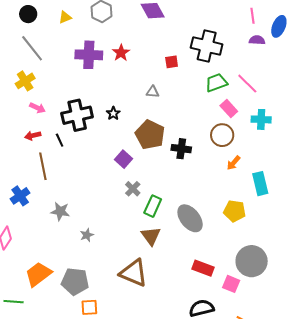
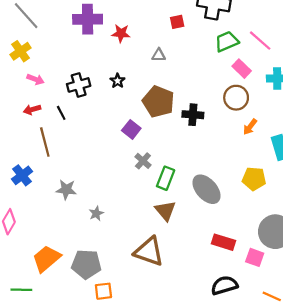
red star: (121, 53) -> (121, 33), moved, turned -30
black cross: (77, 115) -> (79, 85), size x0.7

